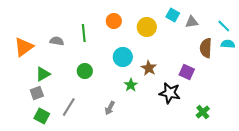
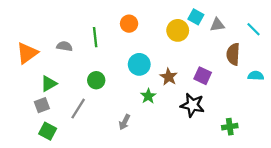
yellow circle: (147, 27) -> (178, 30), moved
cyan semicircle: (228, 44) -> (256, 76), moved
purple square: (187, 72) -> (203, 76), moved
gray line: (69, 107) -> (78, 109), moved
green cross: (203, 112) -> (230, 127), turned 32

